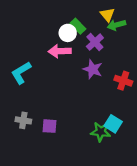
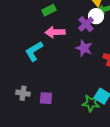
green rectangle: (78, 26) -> (49, 10), moved, turned -72
white circle: (68, 33) -> (96, 16), moved
cyan L-shape: (21, 73) -> (34, 51), moved

